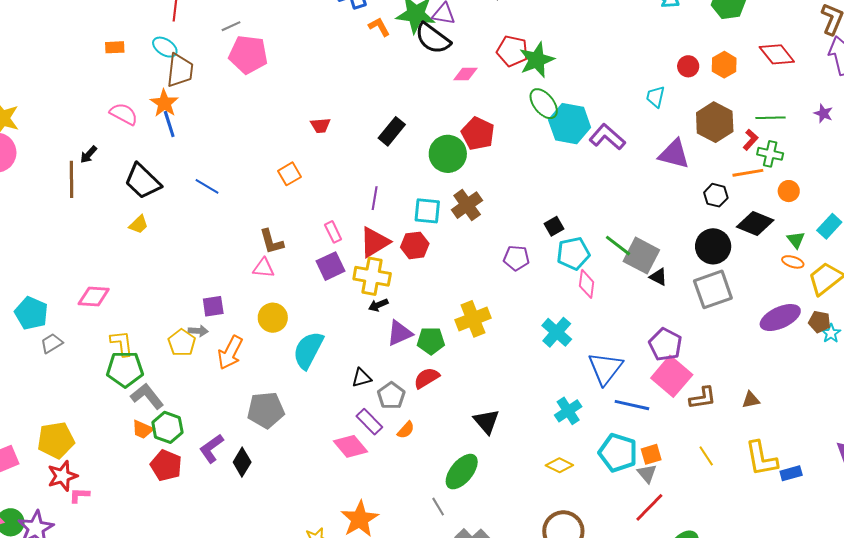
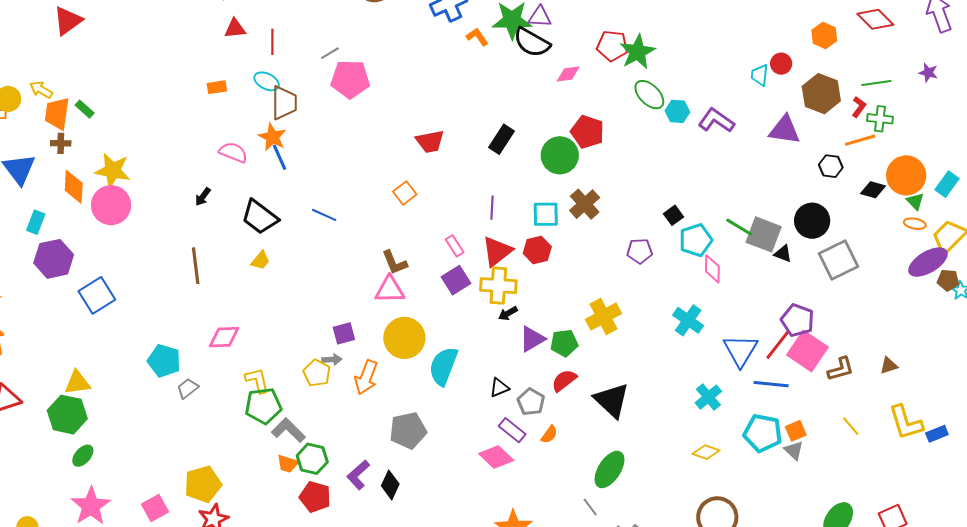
red circle: (688, 66) -> (781, 64), moved
cyan hexagon: (570, 124) -> (677, 111), size x0.6
red trapezoid: (320, 125) -> (430, 141), size x1.4
brown line: (72, 179) -> (196, 266), moved
orange circle: (789, 191) -> (906, 175), moved, size x1.8
black diamond: (755, 224) -> (873, 190), size x0.7
black circle: (713, 246) -> (812, 221), moved
pink triangle: (264, 268) -> (390, 290), size x1.4
yellow circle: (273, 318) -> (404, 338), size x1.4
purple ellipse: (780, 318) -> (928, 262), moved
black triangle: (486, 421) -> (612, 400), moved, size x1.4
red line: (649, 507) -> (778, 345), moved

